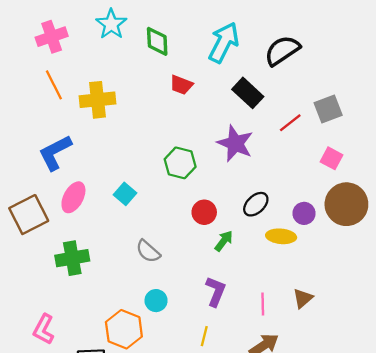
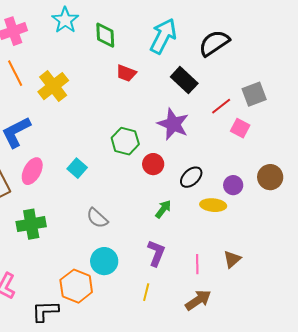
yellow cross: (98, 100) -> (53, 86), turned -32
pink square: (332, 158) -> (240, 128), moved
brown circle: (346, 204) -> (270, 177), size x0.7
red circle: (204, 212) -> (153, 164), moved
cyan circle: (156, 301) -> (104, 261), size x1.4

